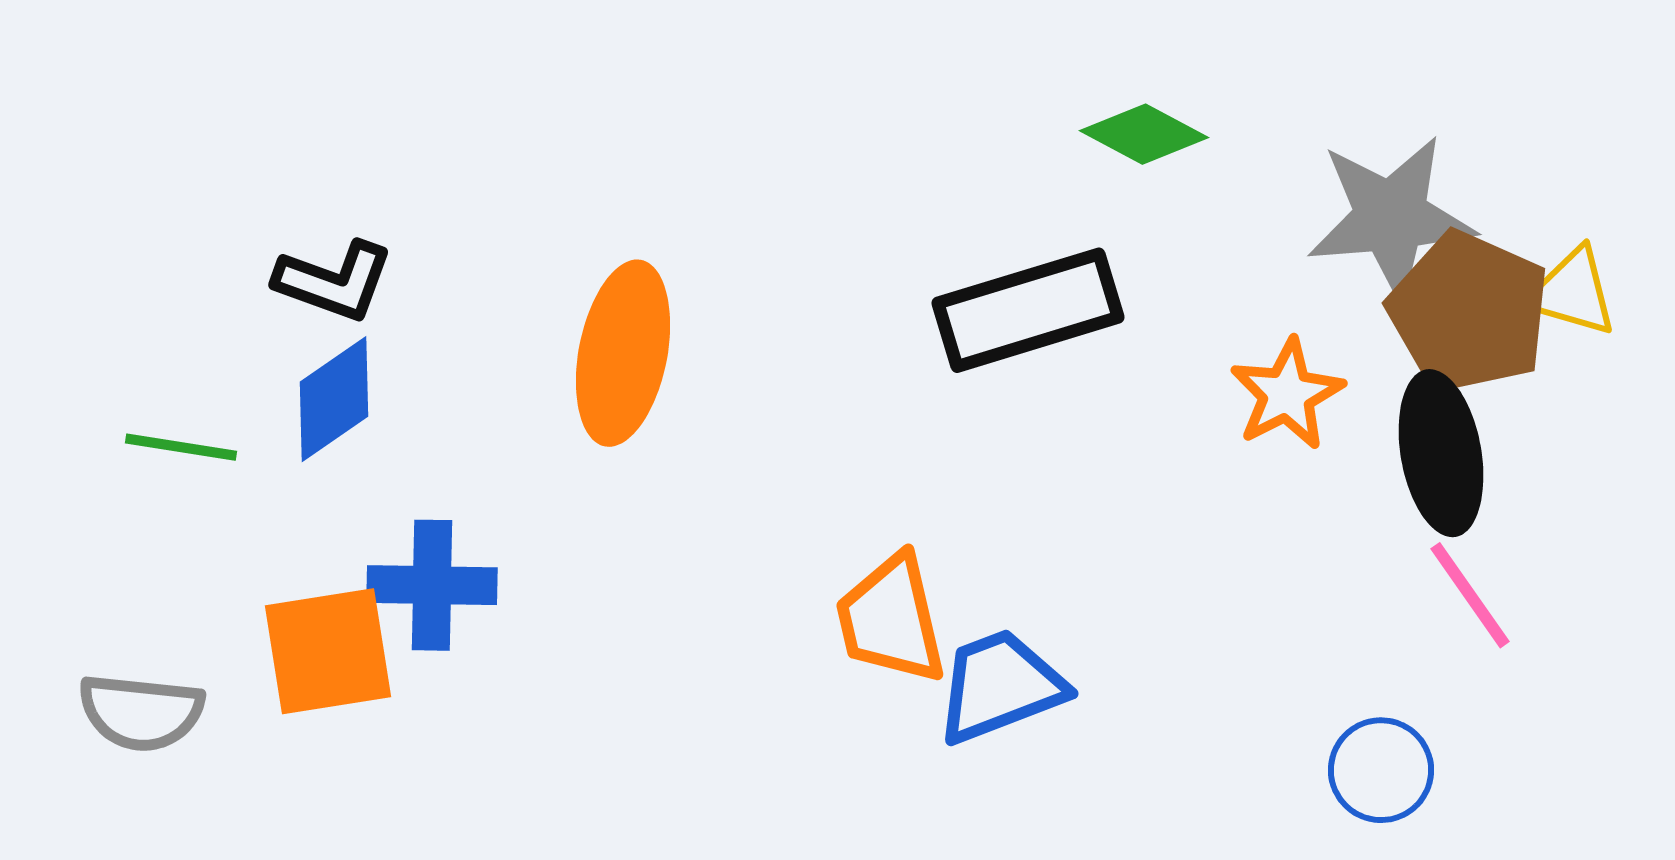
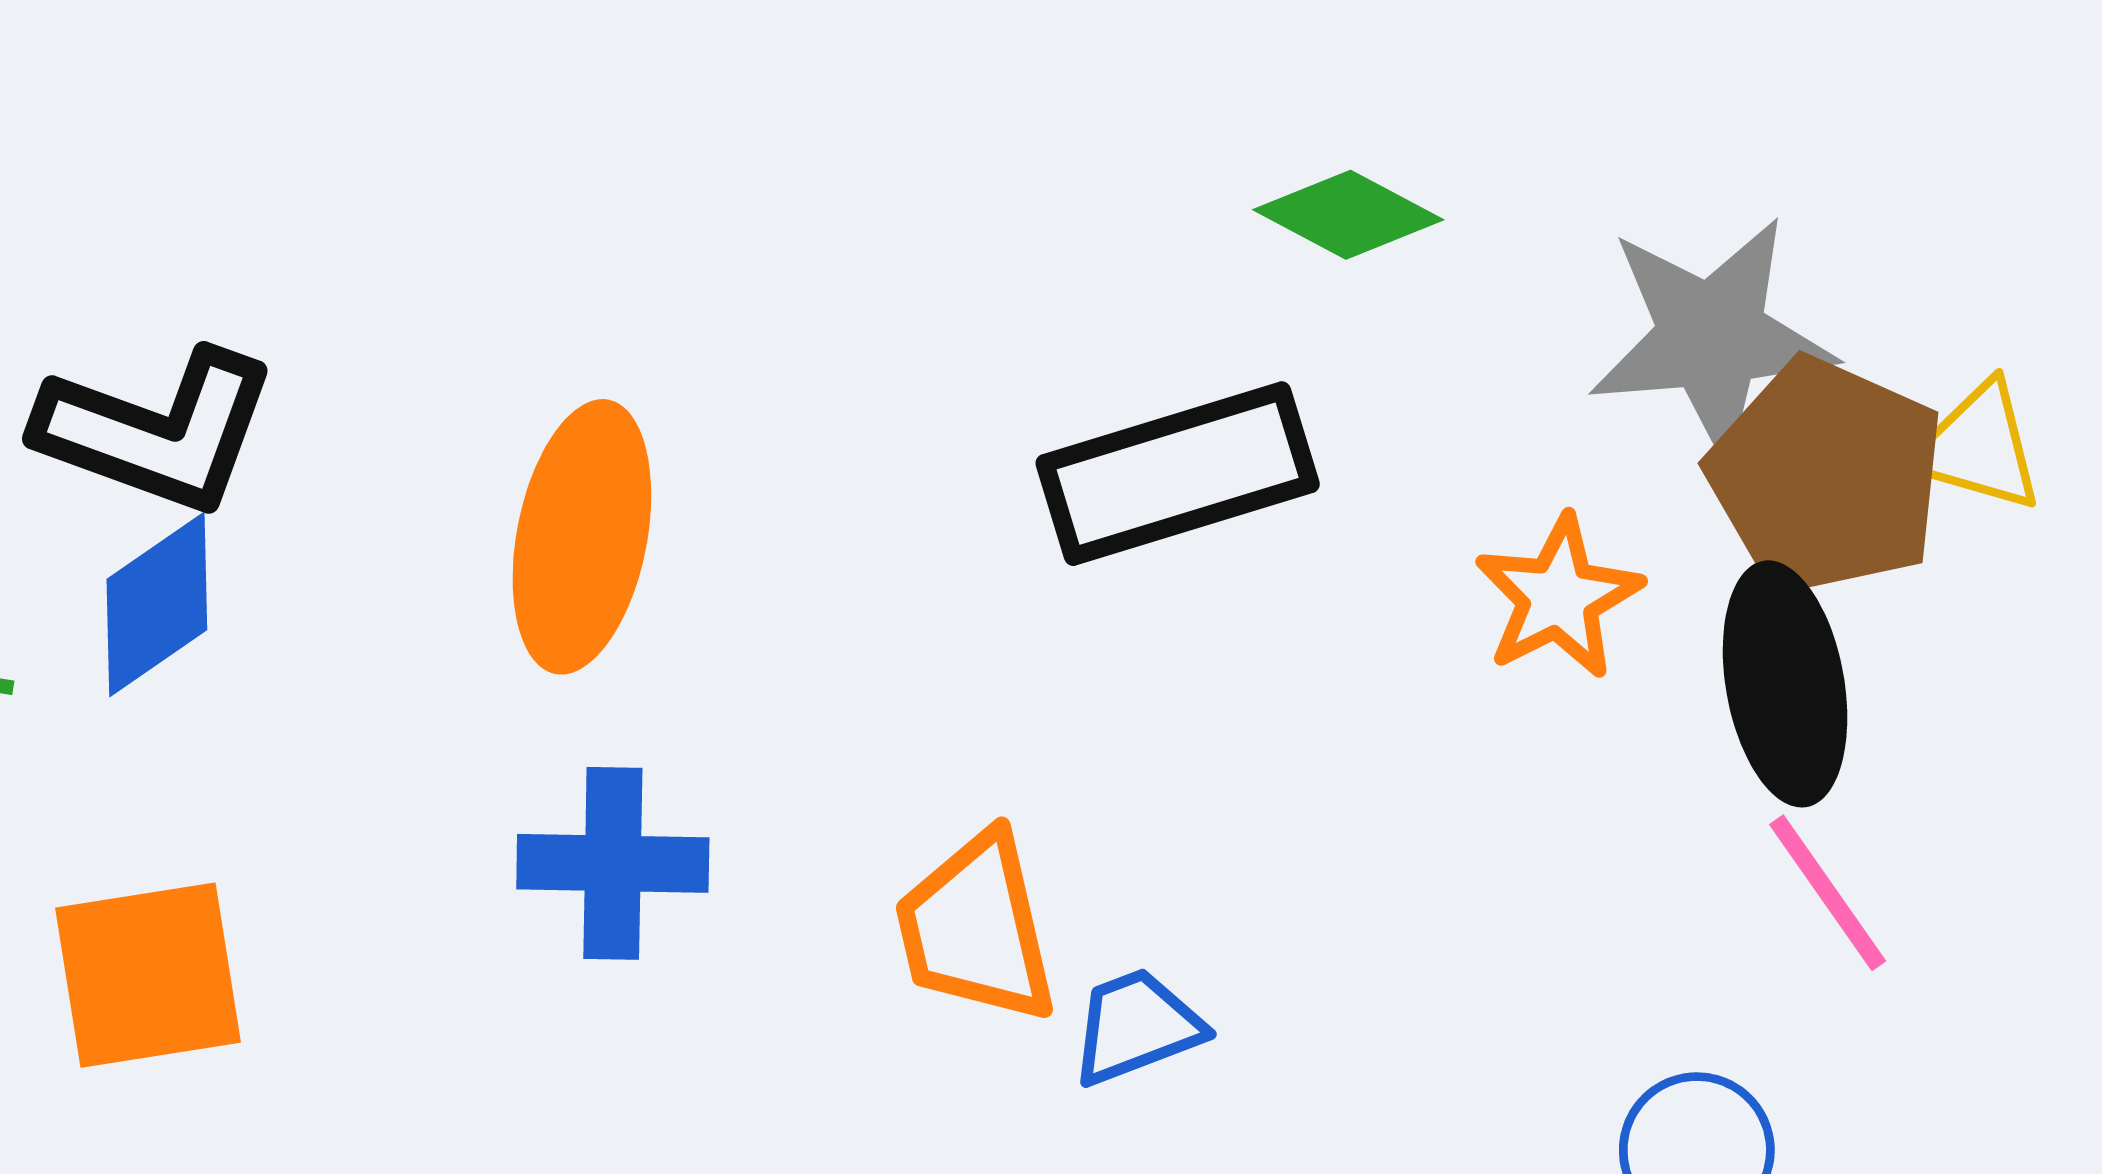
black L-shape: (334, 281) -> (157, 431), size x1.4
blue cross: (432, 585) -> (613, 863), moved
blue trapezoid: (1000, 686) -> (1136, 1027), size x0.7

